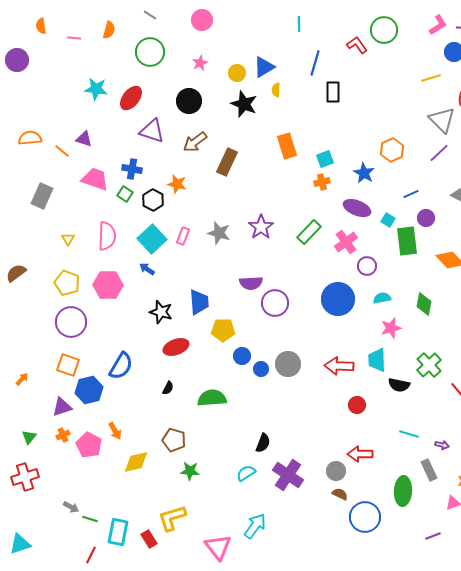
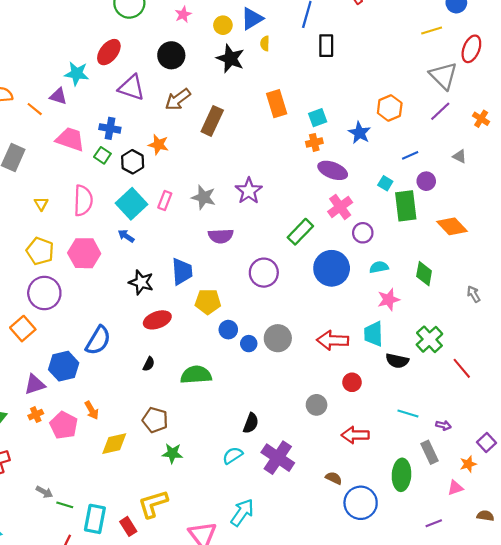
cyan star: (96, 89) -> (77, 74), moved
purple ellipse: (357, 208) -> (333, 170), moved
green rectangle: (309, 232) -> (300, 232), moved
purple semicircle: (251, 283) -> (221, 236), moved
orange square: (68, 365) -> (23, 329), moved, turned 30
gray circle: (336, 471) -> (317, 405), moved

